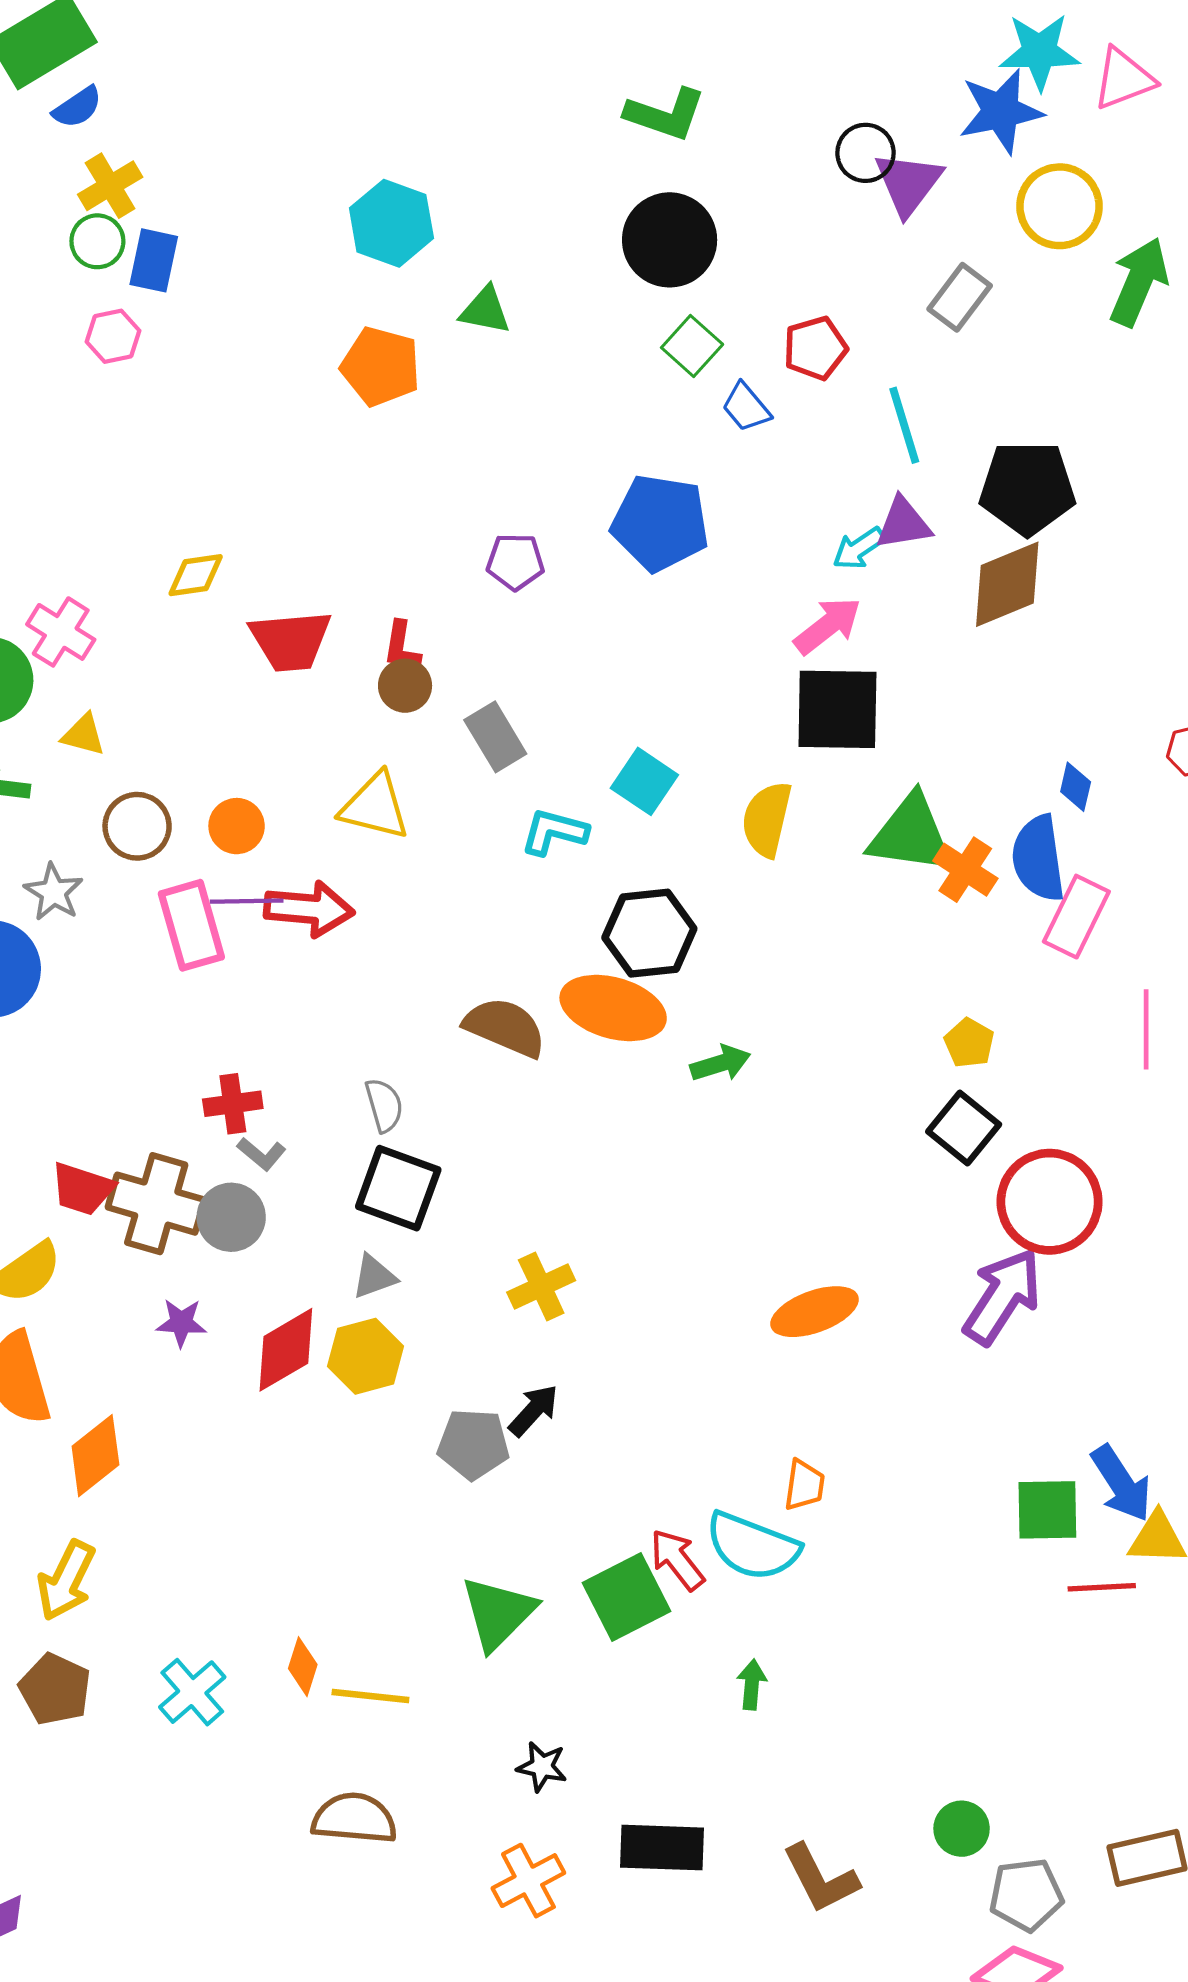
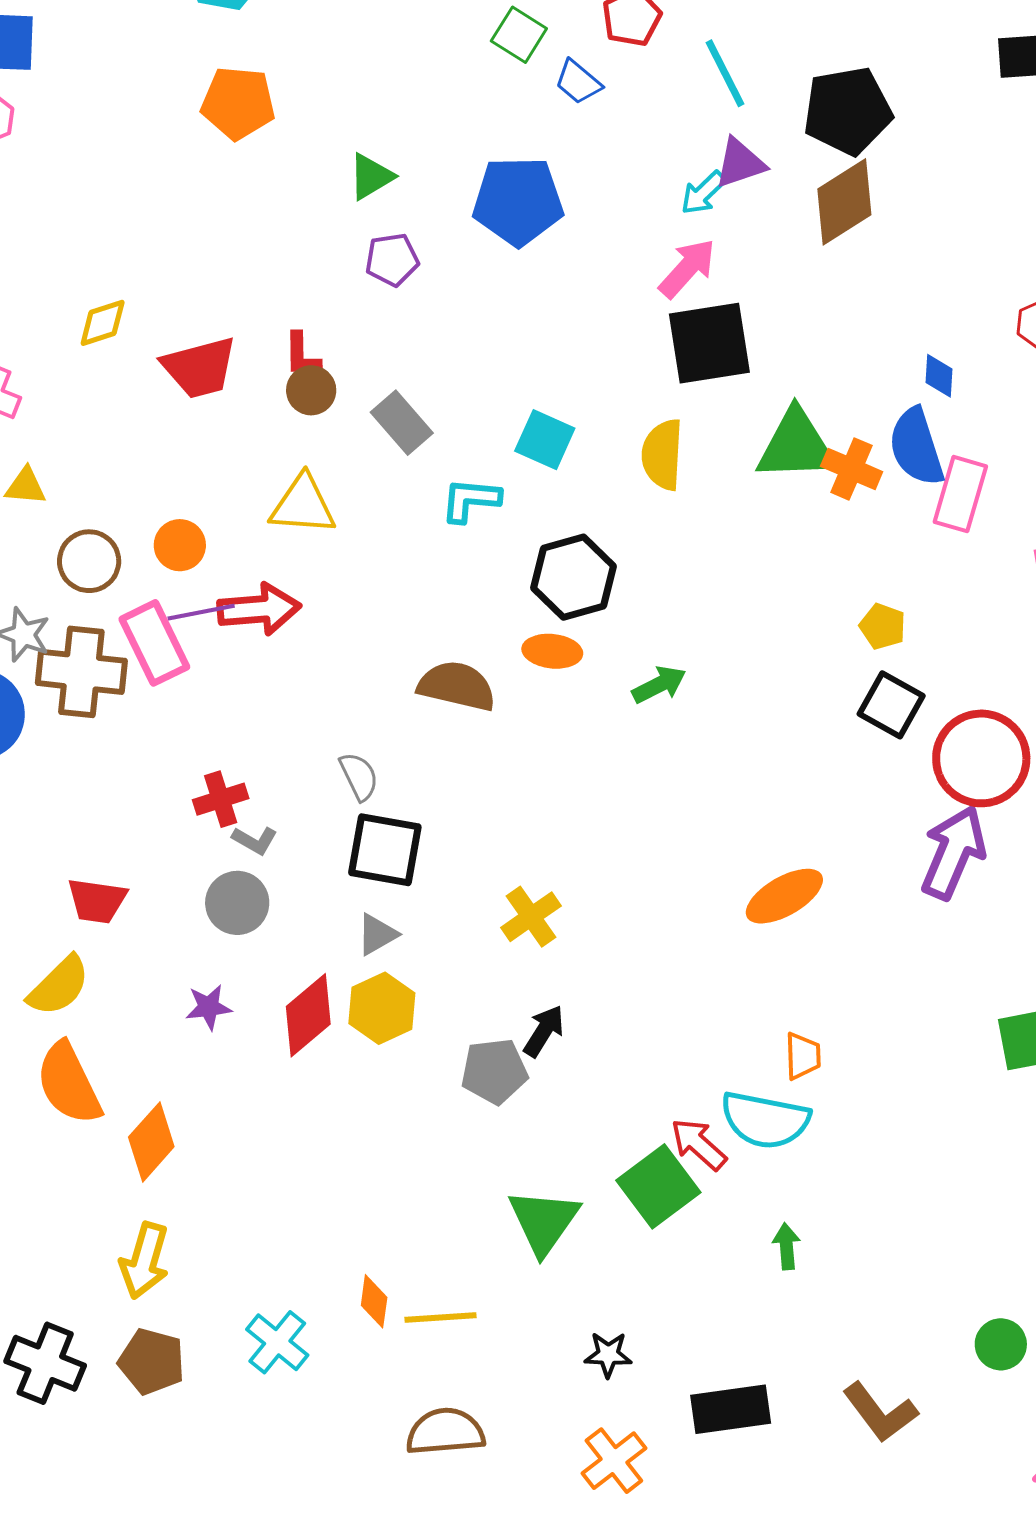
green triangle: (485, 310) -> (371, 177), moved, turned -32
orange ellipse: (613, 1008) -> (552, 651), size x0.6
brown cross: (156, 1204) -> (81, 672), moved

